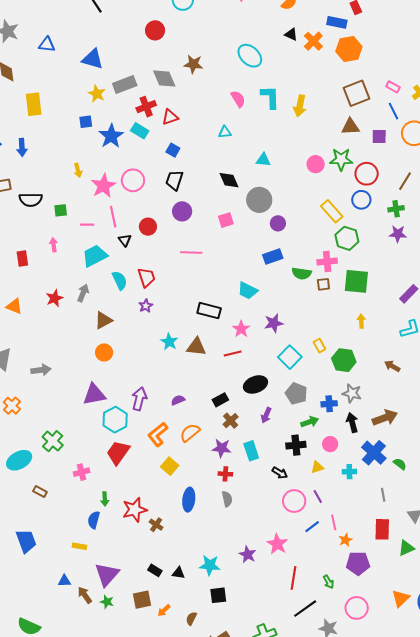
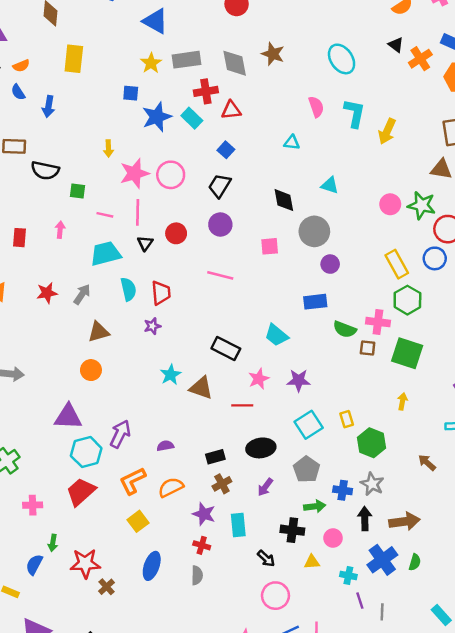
green semicircle: (400, 464) -> (415, 562), moved, turned 56
purple line: (318, 496) -> (360, 601), moved

